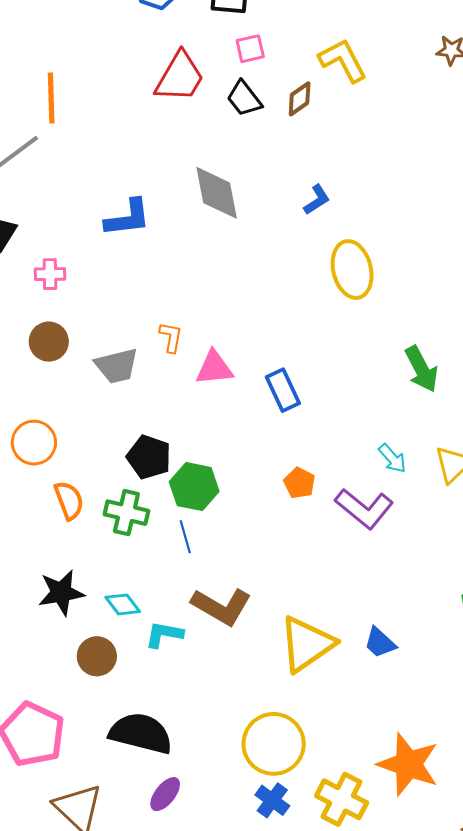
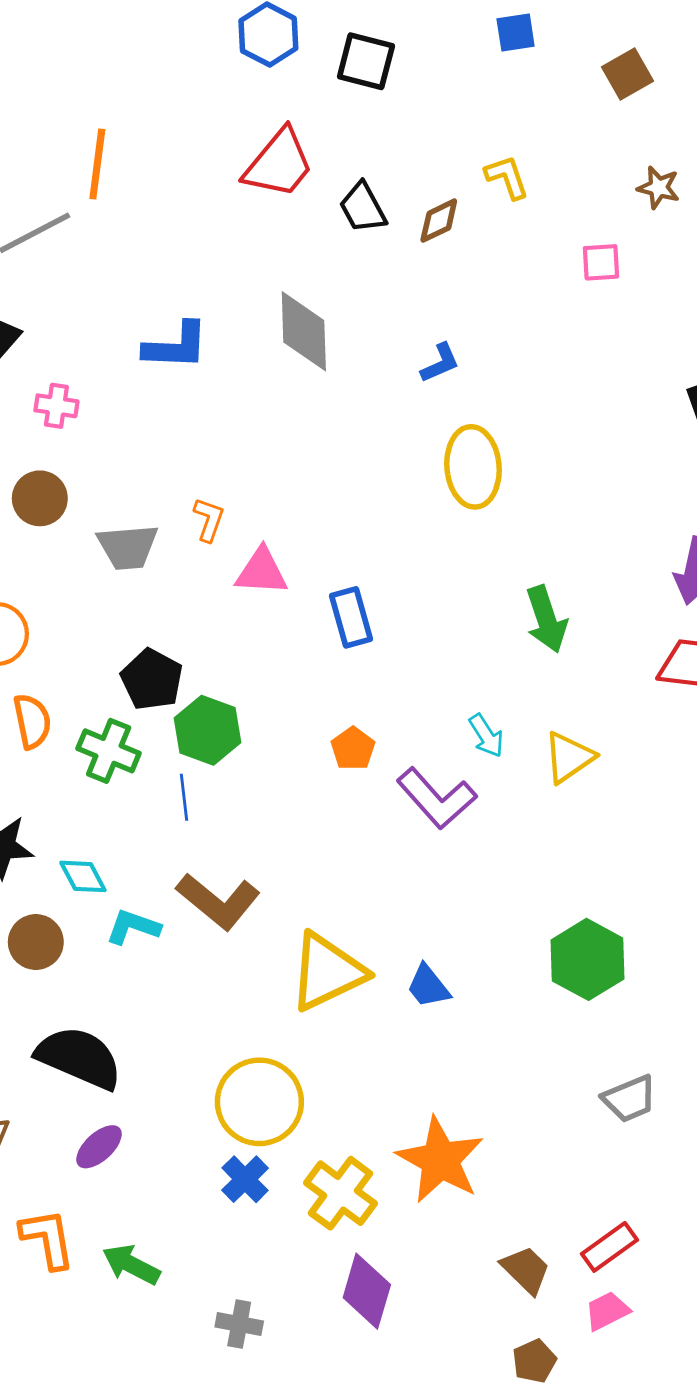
pink square: (250, 49) -> (601, 262), moved
yellow L-shape: (343, 60) -> (507, 177), size x0.7

